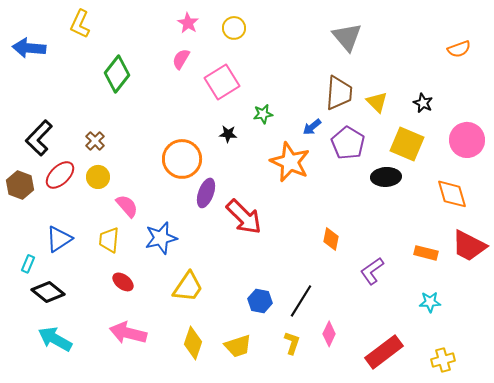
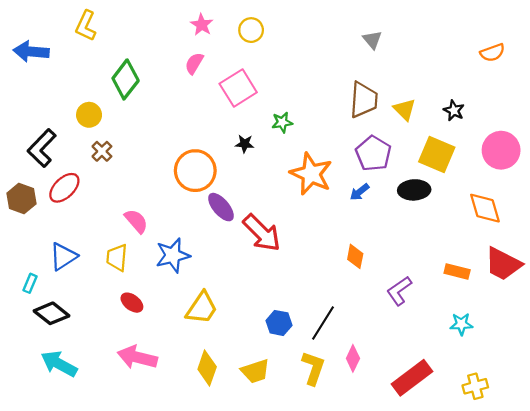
gray triangle: (347, 37) -> (372, 40), size x0.6
blue arrow: (312, 127) -> (359, 192), moved
yellow circle: (98, 177) -> (89, 115), moved
purple ellipse: (206, 193) -> (221, 207), turned -60
yellow L-shape: (292, 343) -> (313, 368), size x1.4

